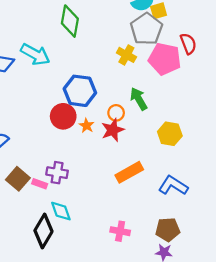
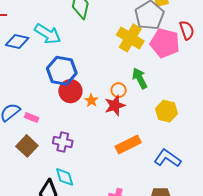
yellow cross: (126, 55) -> (130, 38), size x1.5
blue hexagon: (80, 91) -> (62, 71), moved
pink rectangle: (40, 184) -> (32, 117), moved

